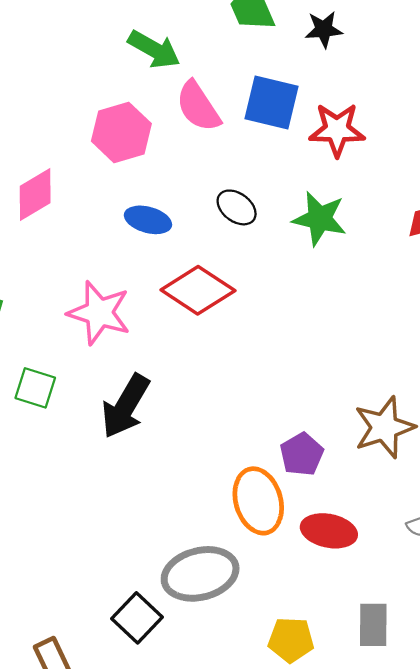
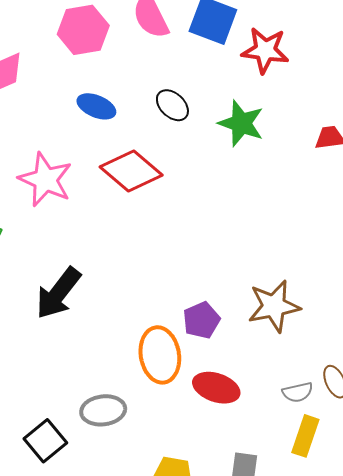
black arrow: (125, 406) -> (58, 293), moved
gray ellipse: (200, 574) -> (103, 410), size x0.7

